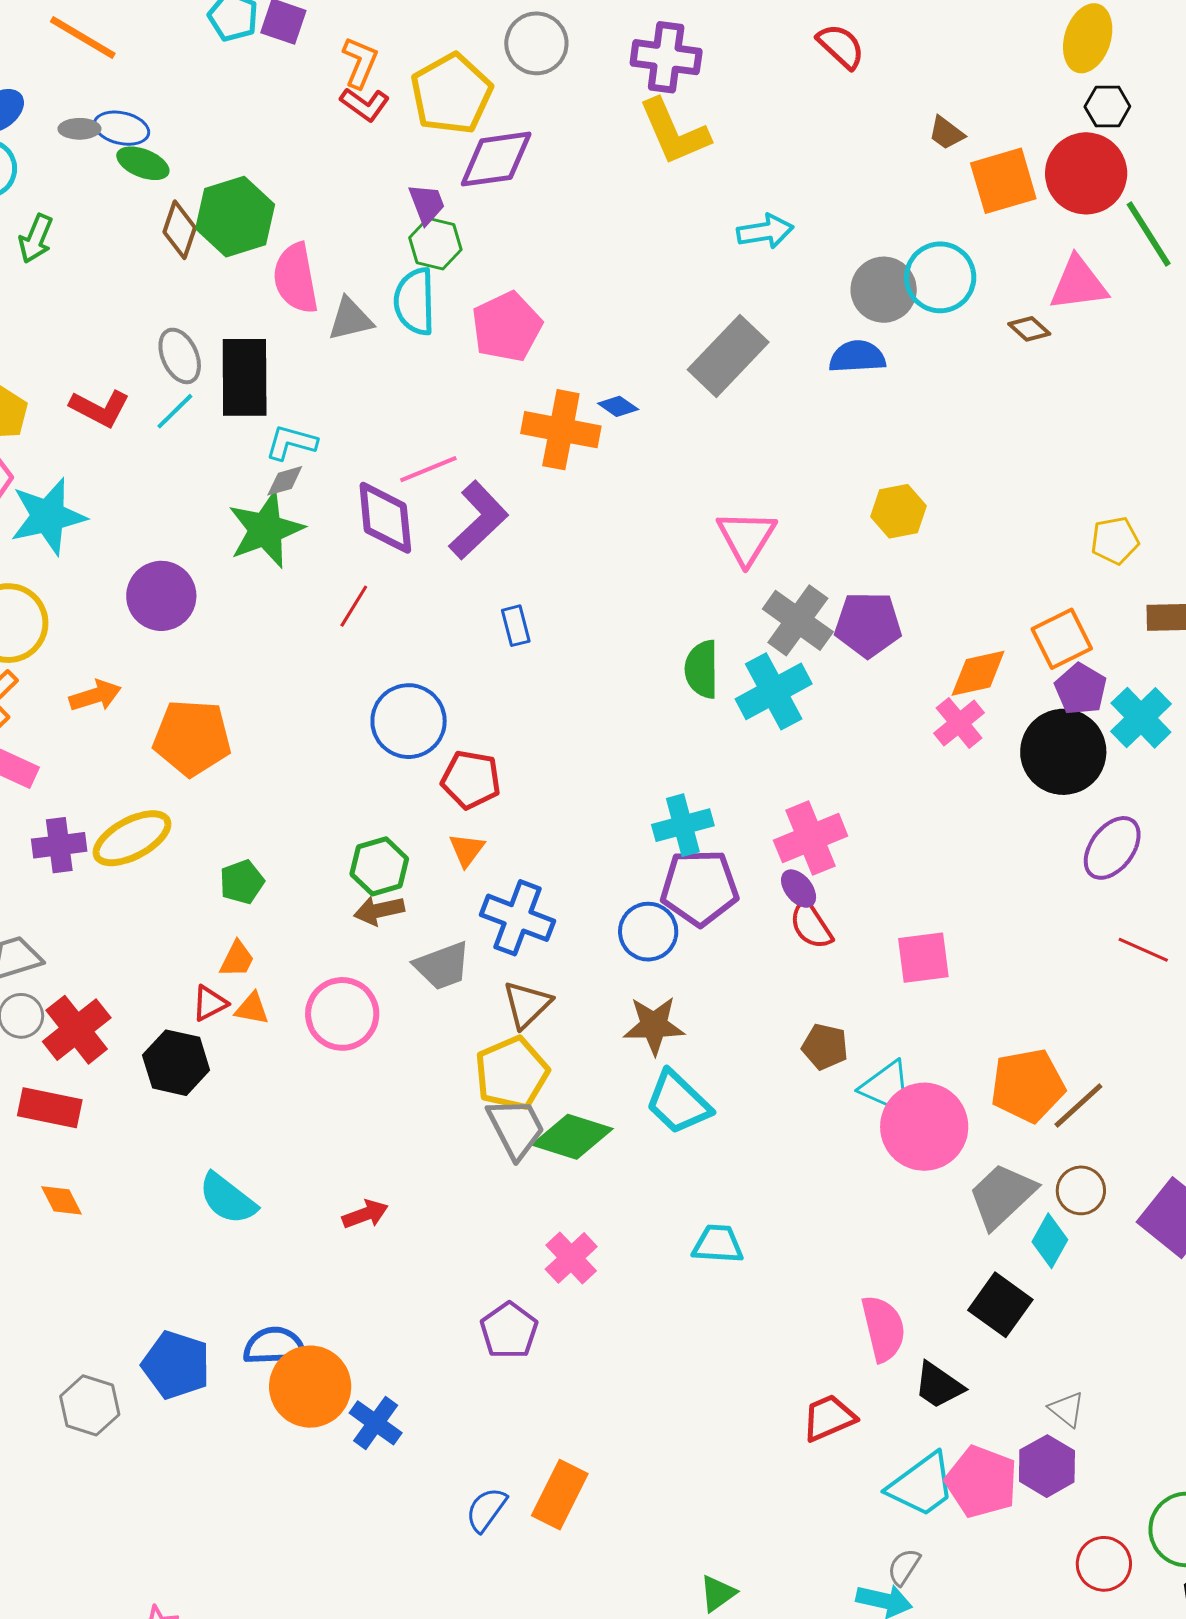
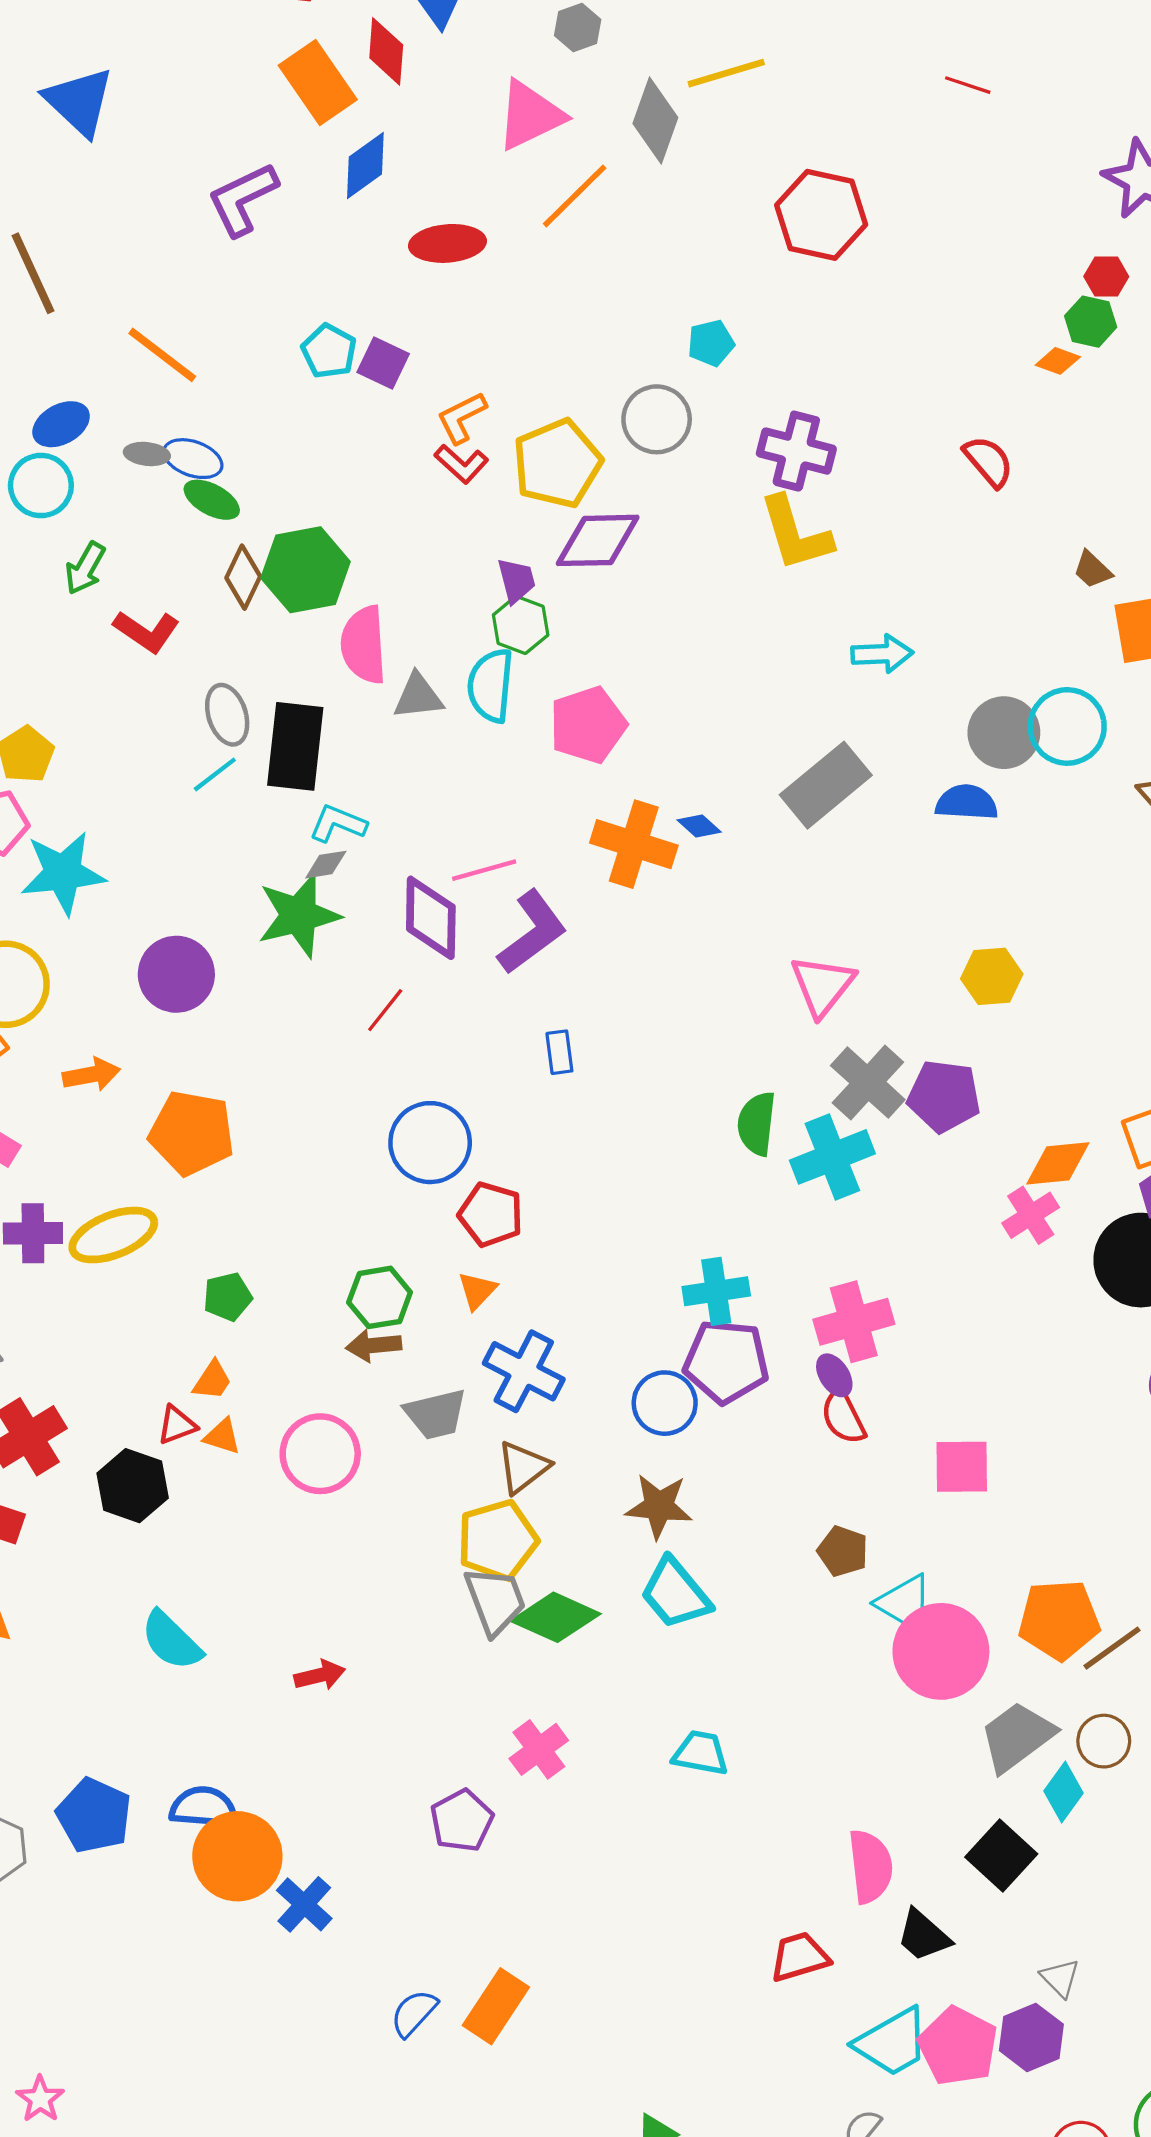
orange L-shape: (360, 62) -> (462, 418), turned -146
red L-shape: (100, 408) -> (146, 631), moved

